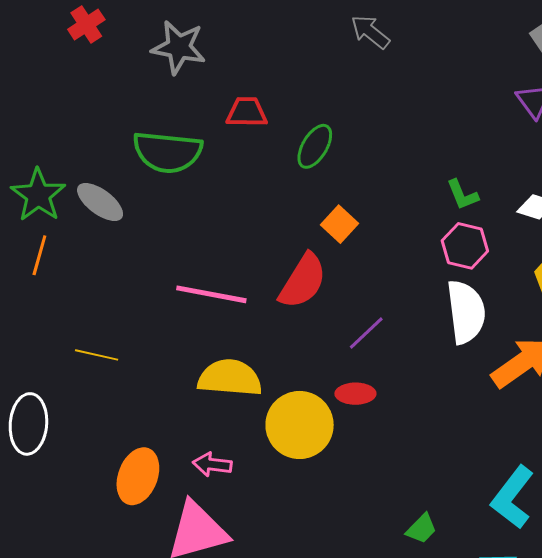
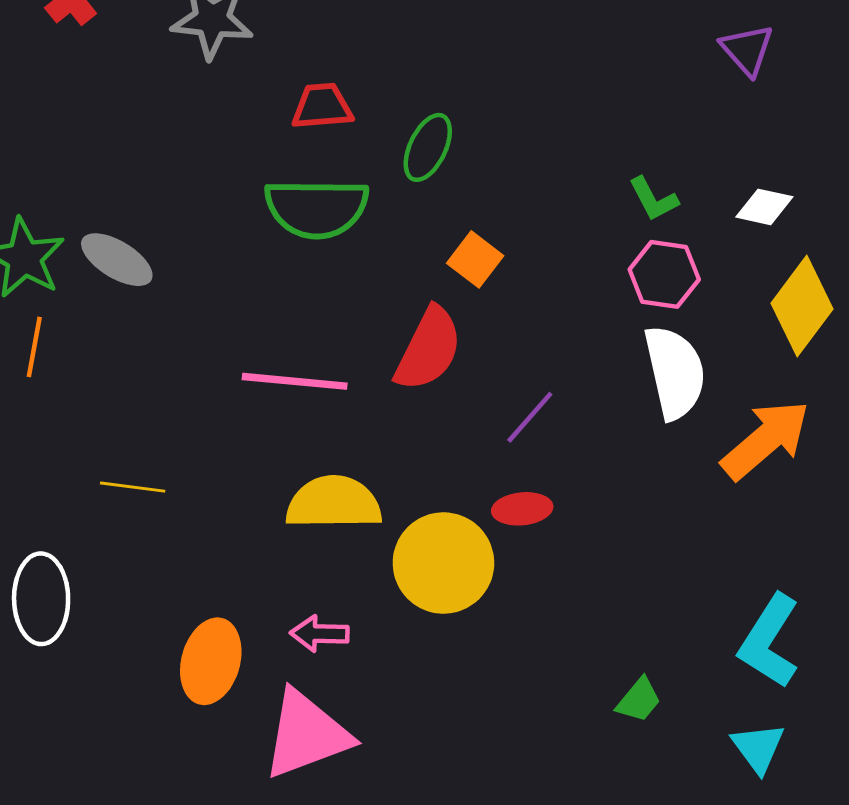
green semicircle: (168, 152) -> (317, 208), moved

